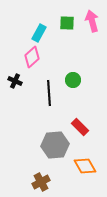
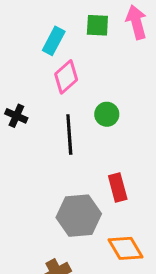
pink diamond: (32, 57) -> (66, 77), moved
red rectangle: (80, 127) -> (118, 188), turned 30

